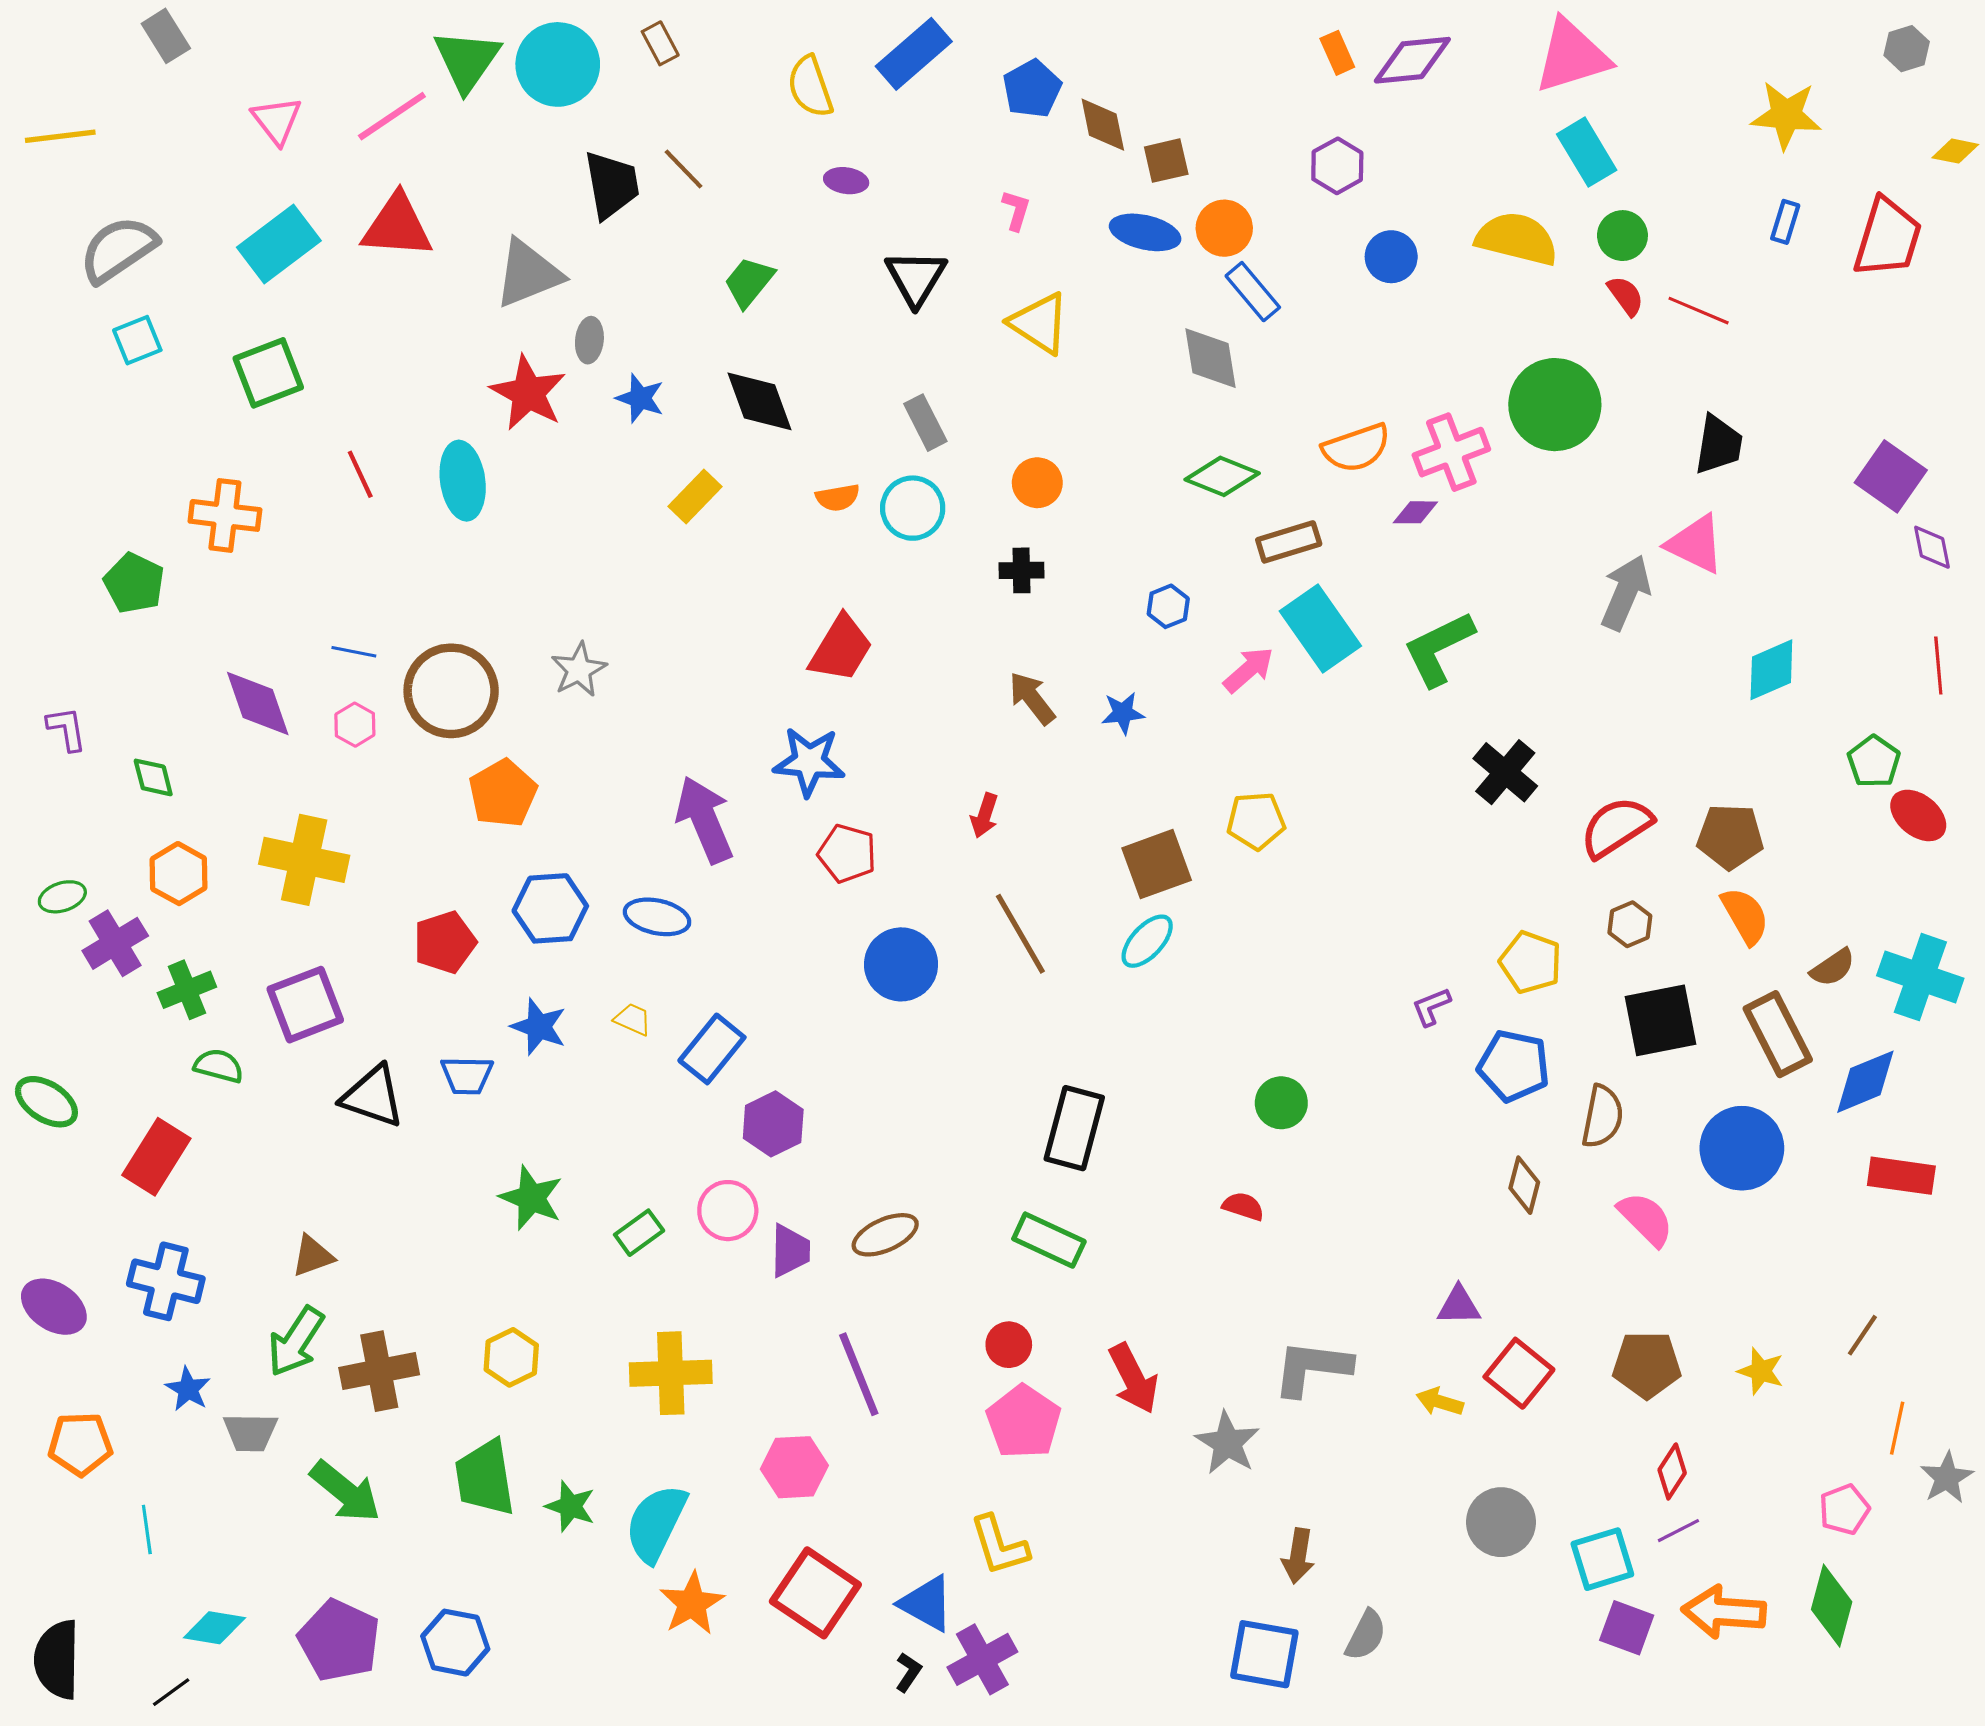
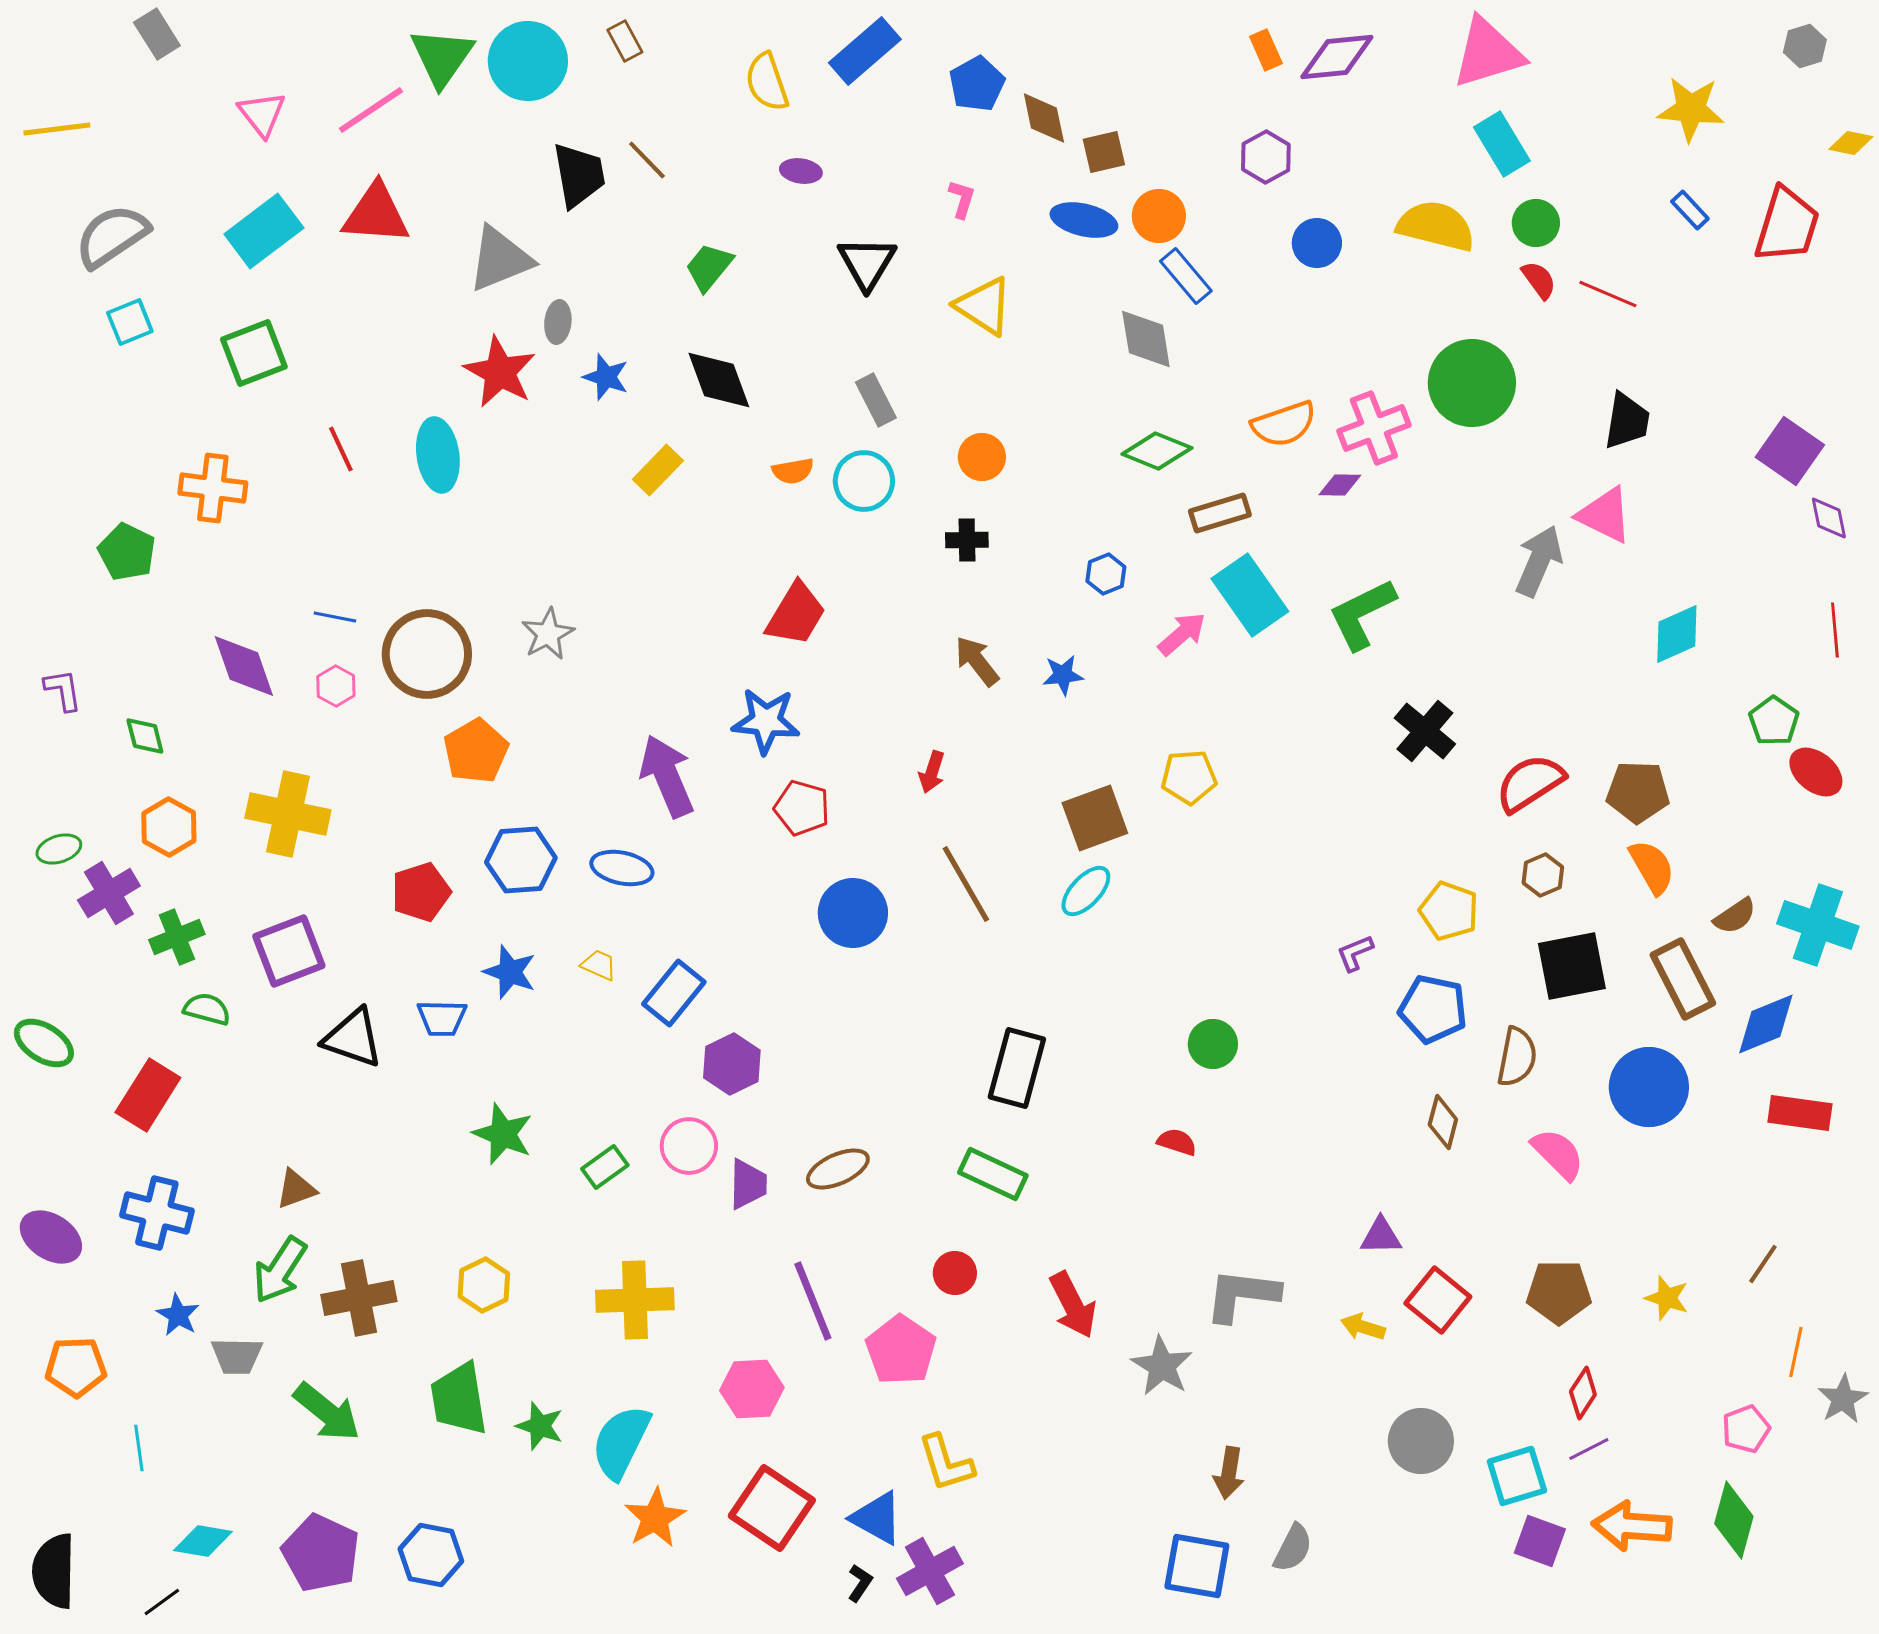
blue rectangle: (1785, 222) -> (1690, 210), turned -60
pink pentagon: (1024, 1422) -> (901, 1350), moved

